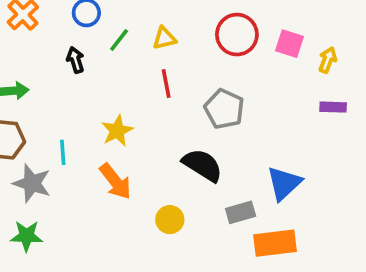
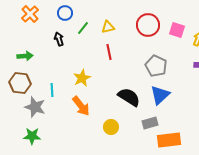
gray pentagon: (224, 109) -> (156, 66), moved
blue triangle: (284, 183) -> (160, 95), moved

